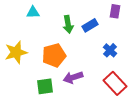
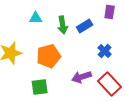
cyan triangle: (33, 12) -> (36, 18), moved
purple arrow: (73, 77) -> (82, 77), moved

